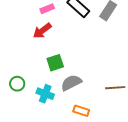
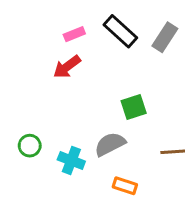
green square: (55, 63) -> (134, 107), moved

